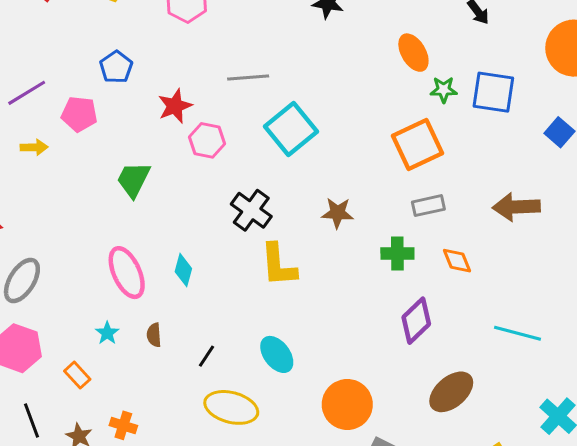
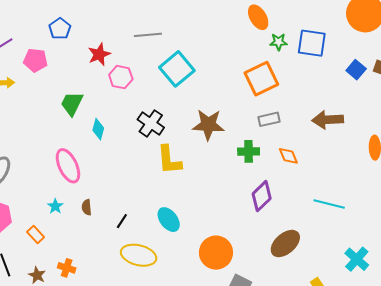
brown star: (337, 213) -> (208, 125), size x1.5
cyan diamond: (183, 270) -> (98, 129), moved

